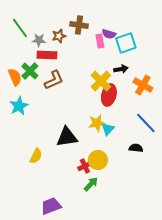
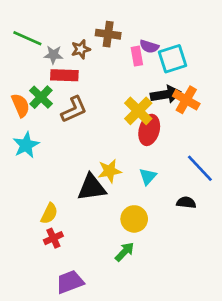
green line: (20, 28) -> (27, 38), turned -30
black arrow: (121, 69) -> (166, 94), size x1.5
orange cross: (143, 85) -> (186, 100), moved
yellow star: (97, 123) -> (110, 171), moved
red cross: (85, 166) -> (53, 238), moved

